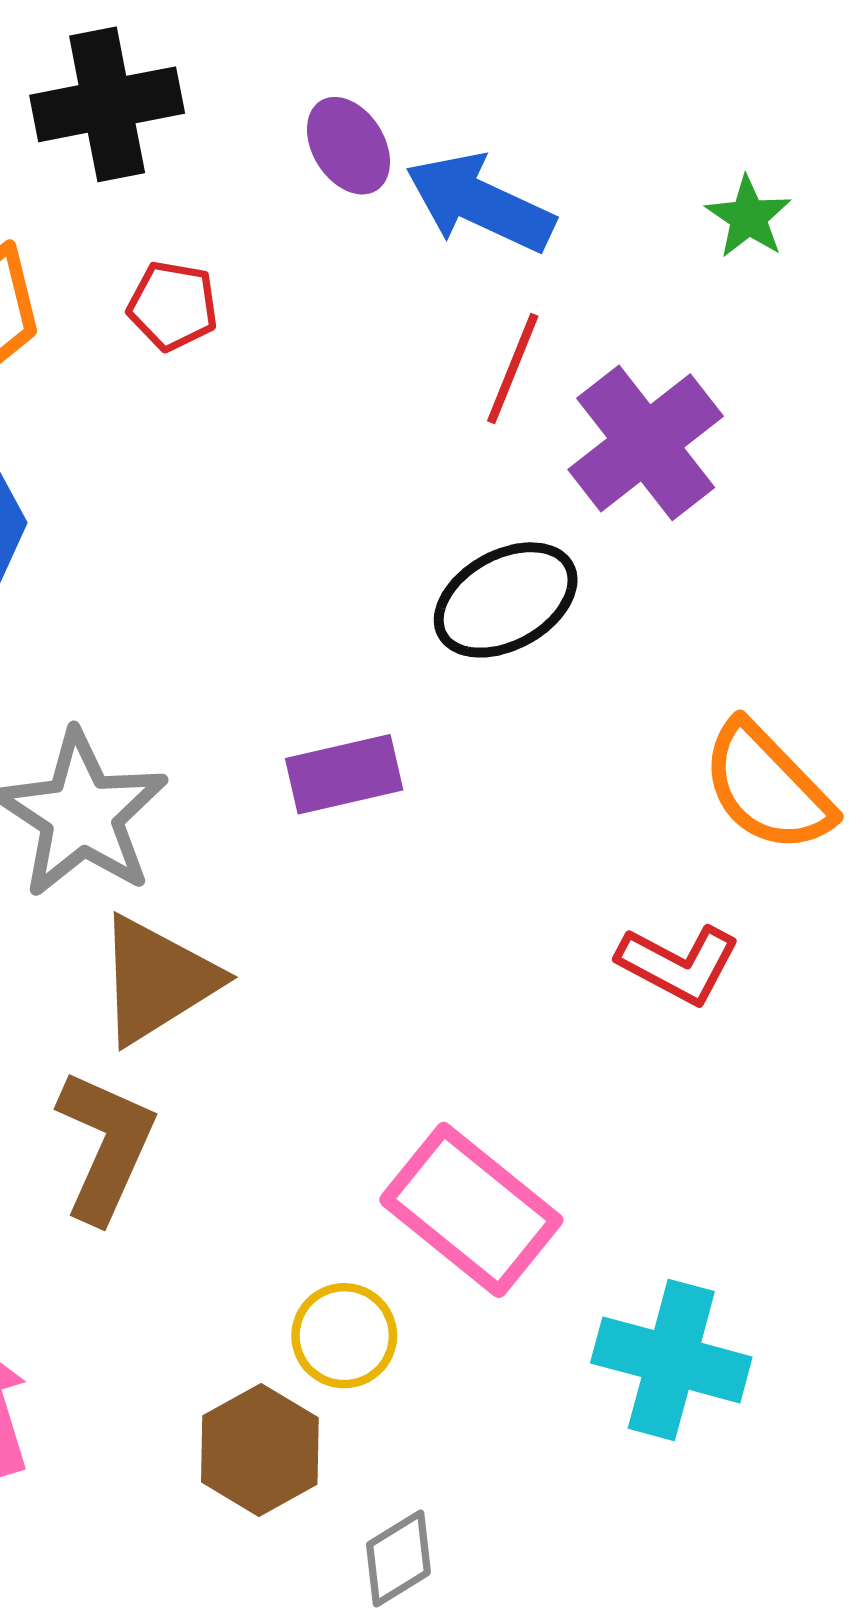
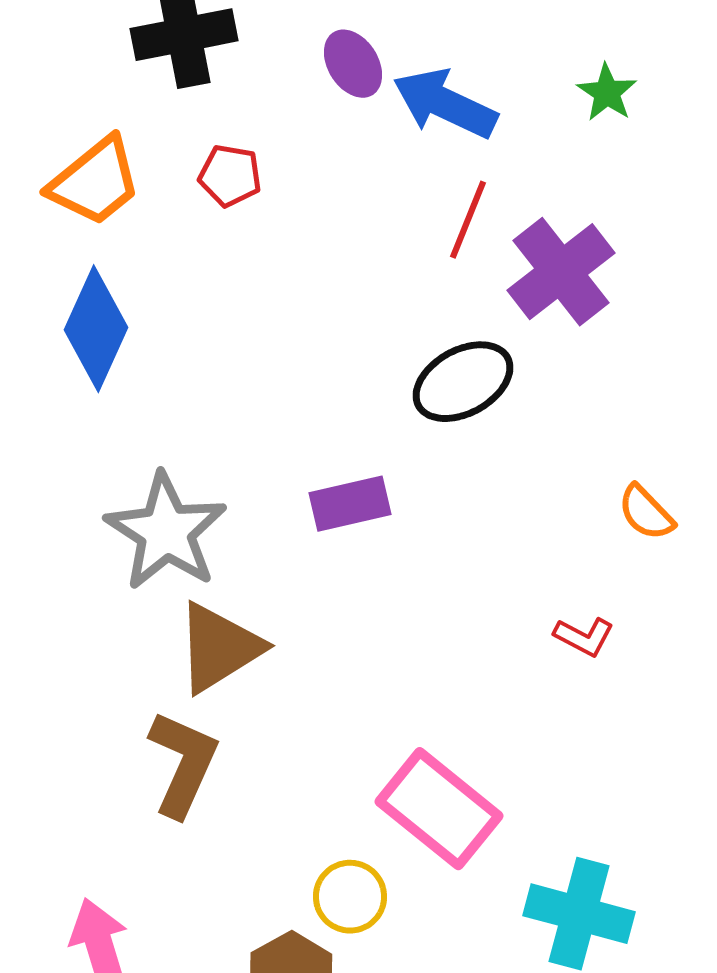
green star: (748, 217) -> (607, 93), moved
orange semicircle: (767, 787) -> (646, 513), size x0.6
red L-shape: (678, 964) -> (584, 637), size x0.7

